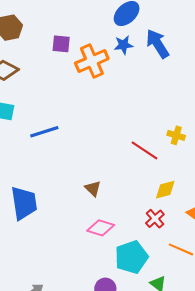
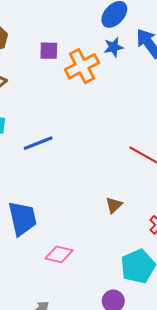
brown triangle: (93, 188) -> (114, 205), moved, turned 36
pink diamond: (101, 228) -> (59, 254), moved

